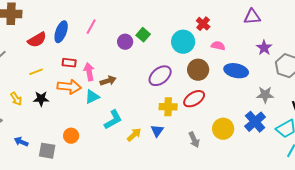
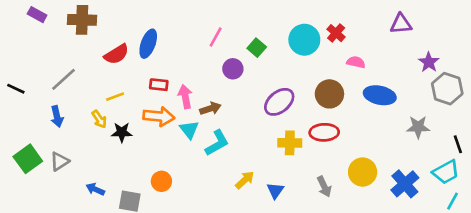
pink line: (91, 27) -> (216, 37), moved
purple circle: (125, 42) -> (233, 69), moved
cyan circle: (183, 42) -> (304, 40), moved
purple star: (264, 48) -> (429, 62), moved
cyan triangle: (92, 97) -> (189, 130), turned -42
yellow arrow: (16, 99) -> (99, 119), moved
red ellipse: (194, 99) -> (324, 132), turned 30
cyan L-shape: (113, 120) -> (217, 143), moved
blue cross: (255, 122) -> (405, 184), moved
blue triangle: (157, 131) -> (275, 191), moved

